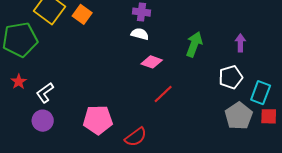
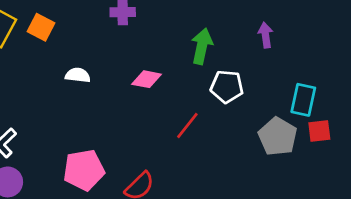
white semicircle: (140, 34) -> (78, 75), moved
white pentagon: (231, 77) -> (227, 87), moved, turned 30
red line: (163, 94) -> (187, 126), moved

